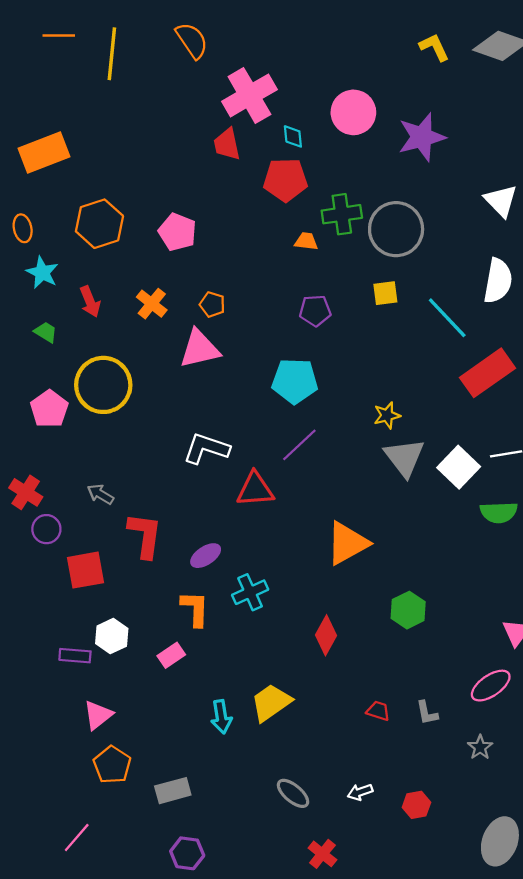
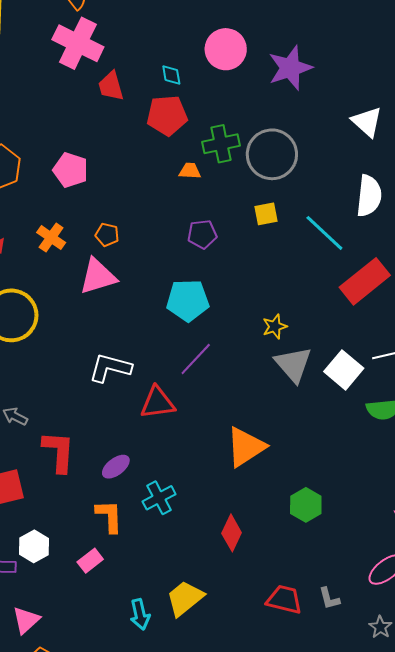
pink cross: (249, 95) -> (78, 43), moved, turned -30
red trapezoid: (378, 711) -> (284, 600), size x1.6

